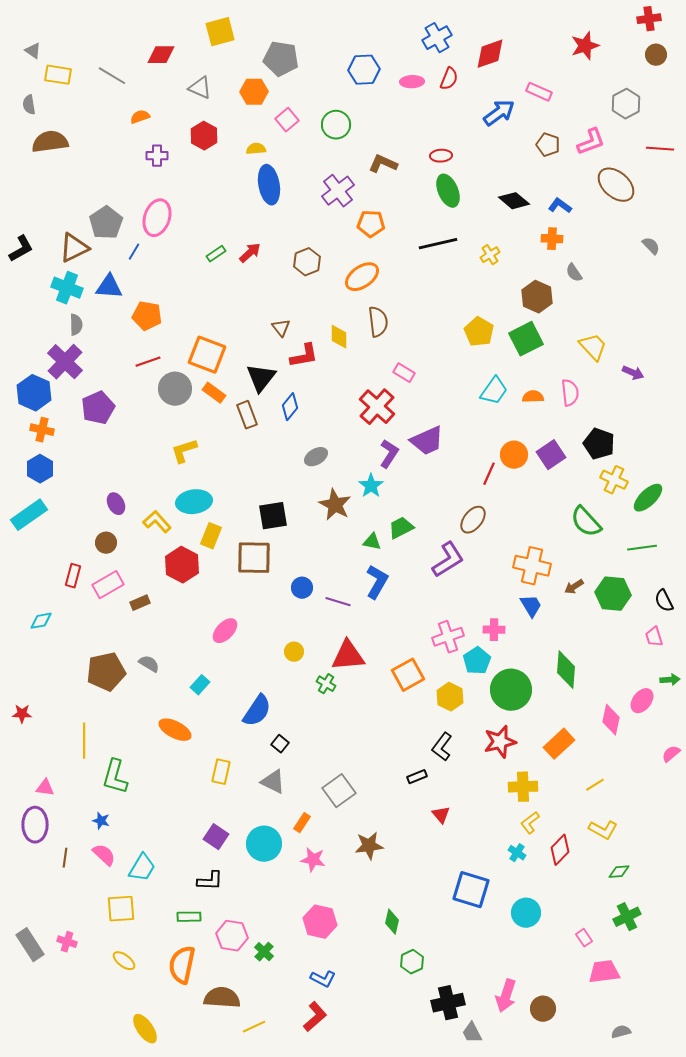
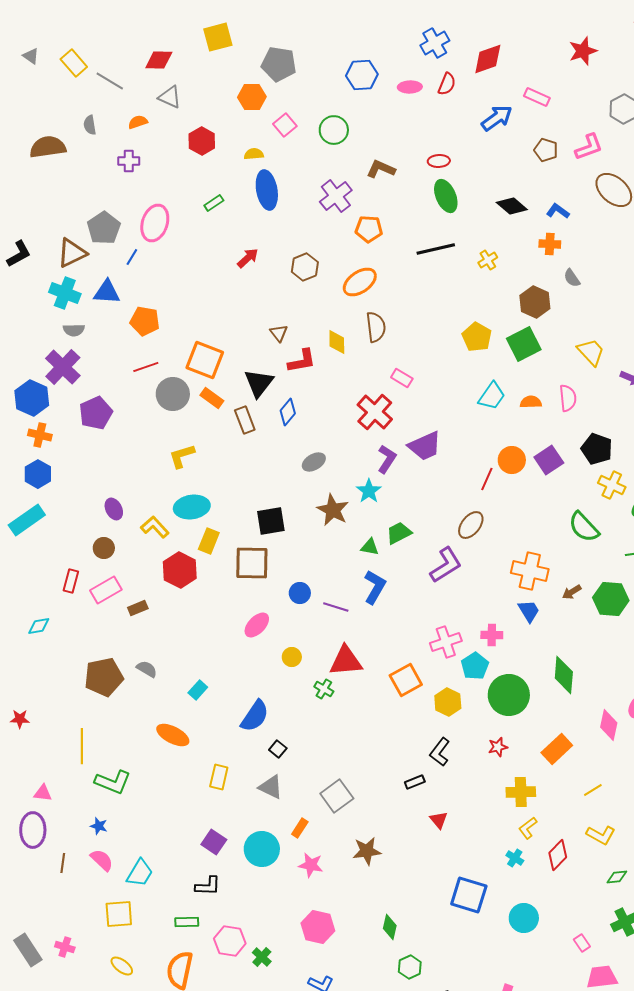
yellow rectangle: (58, 75) -> (74, 63), moved, turned 40
gray triangle: (200, 88) -> (170, 97), moved
gray semicircle: (29, 105) -> (90, 125), moved
purple cross: (157, 156) -> (129, 161), moved
green rectangle: (216, 254) -> (214, 203), moved
gray semicircle: (76, 325) -> (74, 330), turned 90
pink ellipse: (225, 631) -> (257, 625), moved
red star: (500, 742) -> (498, 747), size x0.6
green L-shape: (115, 777) -> (113, 782), turned -84

